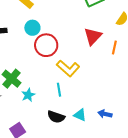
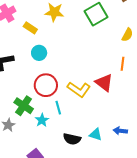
red triangle: (93, 36) -> (104, 83), moved, turned -30
red circle: (46, 45) -> (46, 85), moved
cyan line: (59, 90) -> (58, 108), moved

